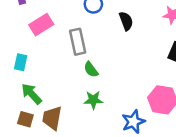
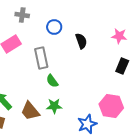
brown trapezoid: (52, 118) -> (30, 111), moved, turned -50

